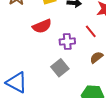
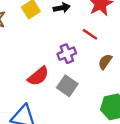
red semicircle: (42, 26) -> (38, 76), moved

